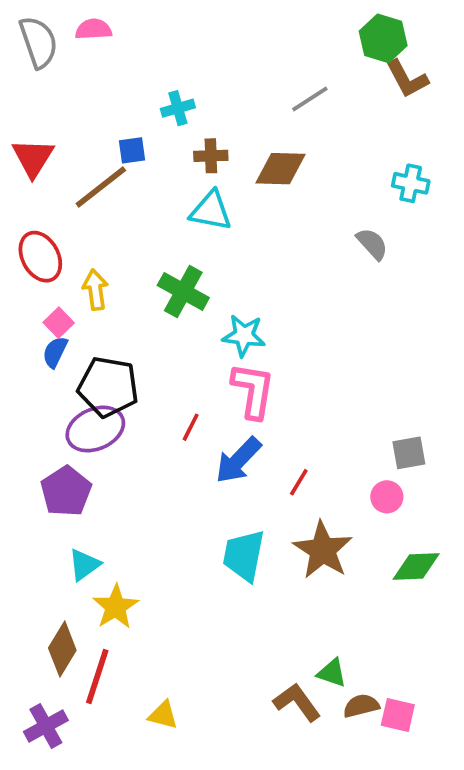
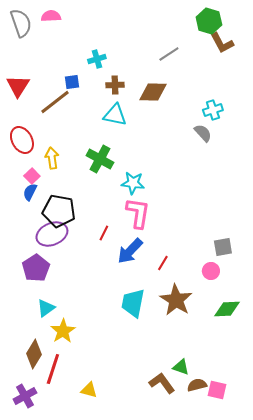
cyan cross: (411, 183) -> (213, 110), moved, turned -30

